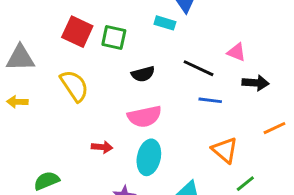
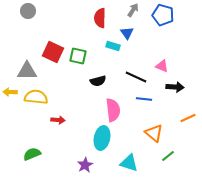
gray triangle: (20, 58) -> (27, 71), moved
yellow semicircle: (74, 86) -> (36, 97), moved, turned -50
yellow arrow: (17, 102) -> (10, 92), moved
pink semicircle: (144, 116) -> (113, 110), moved, turned -85
red arrow: (102, 147) -> (58, 120), moved

